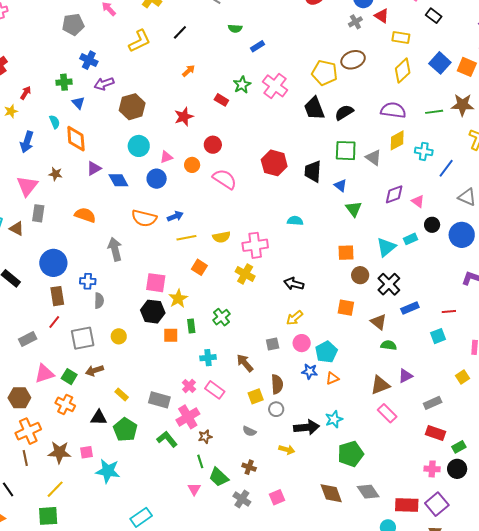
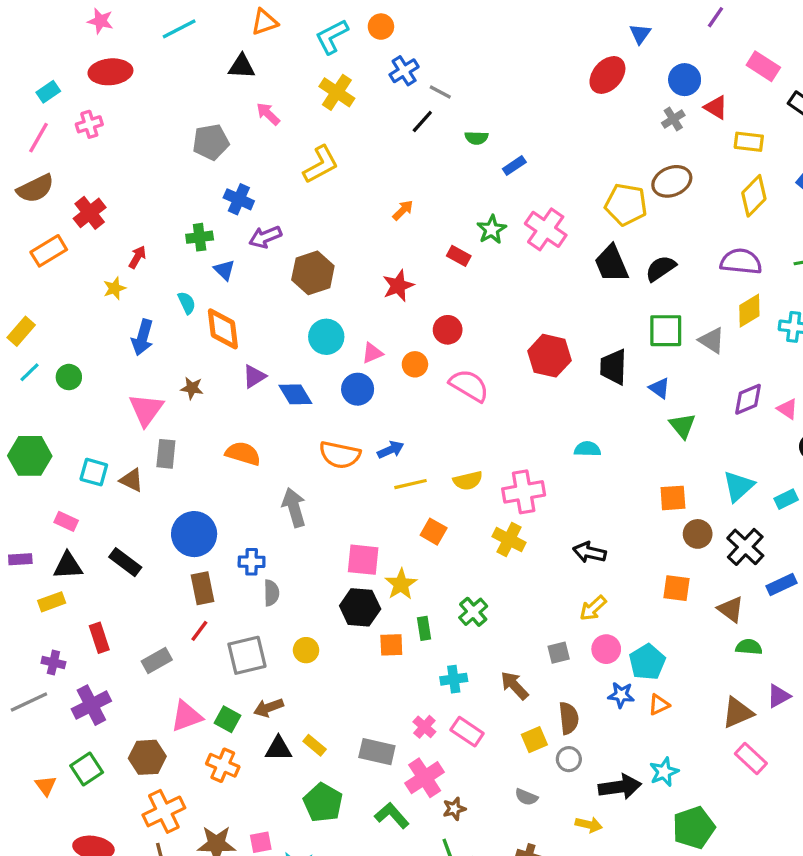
black line: (180, 32) -> (422, 122), moved
cyan rectangle: (411, 239) -> (786, 499), moved
black triangle: (99, 418) -> (278, 749), moved

